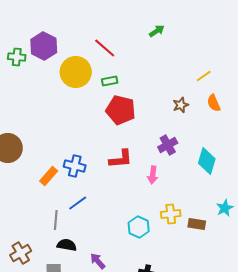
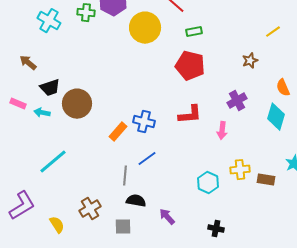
green rectangle: (110, 81) -> (194, 32), moved
orange semicircle: (214, 103) -> (283, 88), moved

